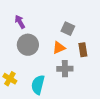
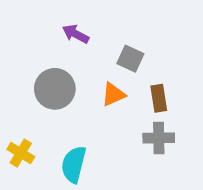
purple arrow: (20, 22) -> (76, 34), moved, turned -32
gray cross: (65, 69) -> (159, 138), moved

